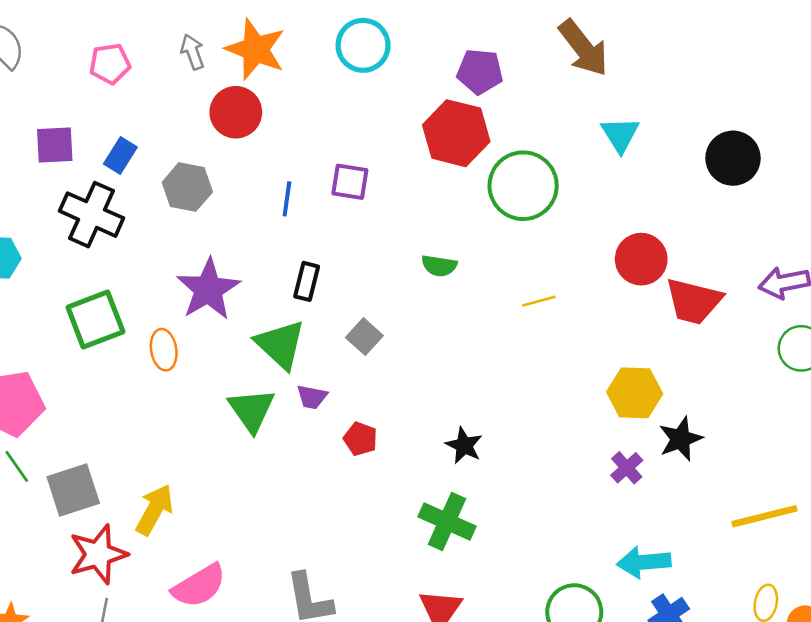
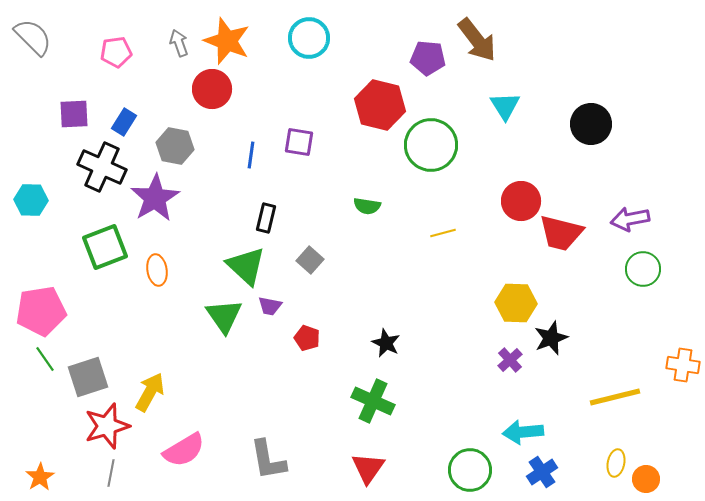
purple pentagon: (480, 72) -> (428, 58), moved
purple star: (208, 289) -> (155, 198), moved

